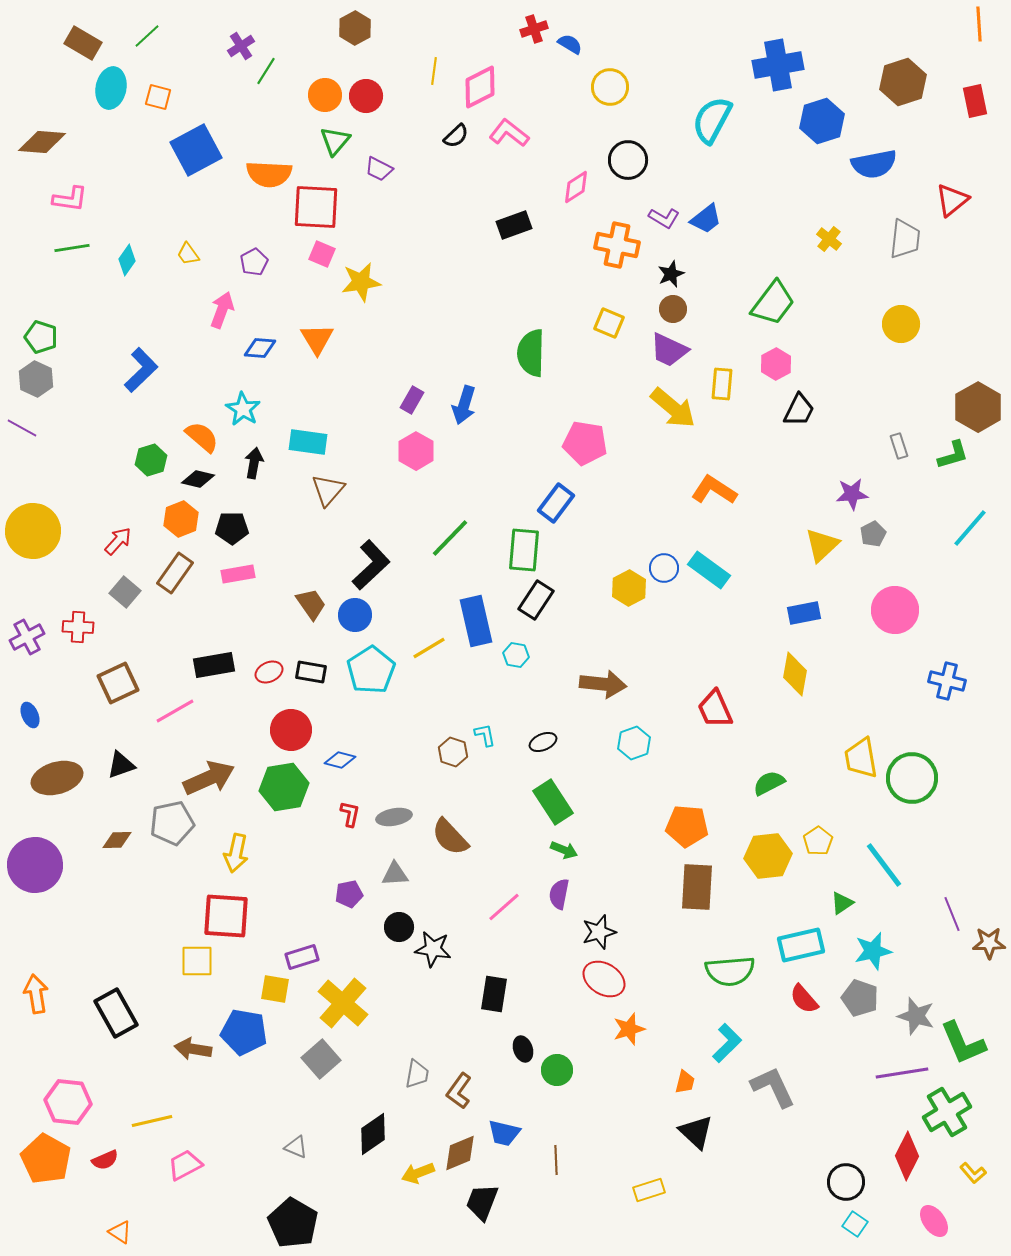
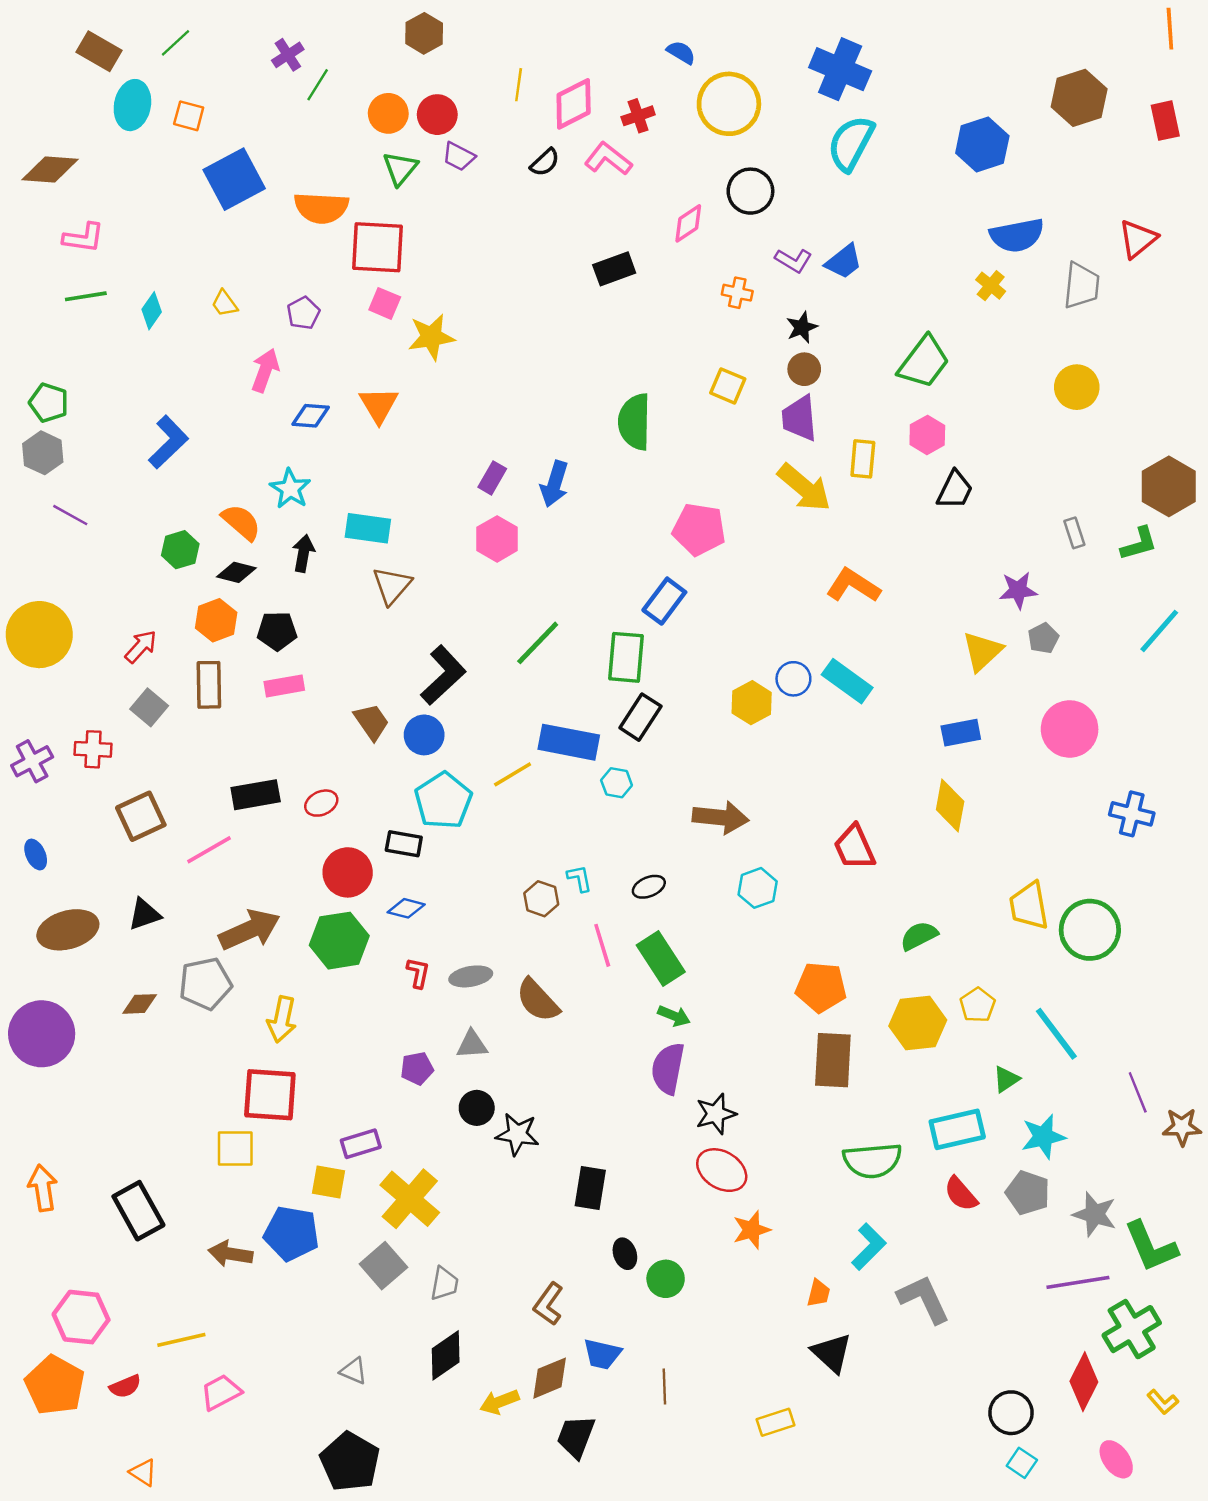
red cross: (534, 29) -> (638, 116), moved
blue cross: (778, 65) -> (840, 69), moved, turned 33
yellow circle: (610, 87) -> (729, 104), size x1.4
blue semicircle: (874, 164) -> (1017, 235), moved
purple trapezoid: (379, 169) -> (459, 156), moved
orange cross: (617, 245) -> (737, 293), size x0.6
purple trapezoid: (669, 350) -> (799, 418), turned 60
purple line: (22, 428) -> (70, 515), moved
brown rectangle: (175, 573) -> (209, 685), turned -36
blue rectangle: (476, 621) -> (569, 742), turned -66
black rectangle: (311, 672) -> (404, 844), moved
purple semicircle: (559, 894) -> (668, 1068), size x1.4
pink line: (504, 907) -> (602, 945), moved, turned -66
gray trapezoid: (417, 1074) -> (444, 1284), moved

